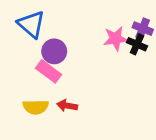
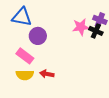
blue triangle: (31, 24) -> (22, 17), turned -30
pink rectangle: (49, 71) -> (25, 56), moved

